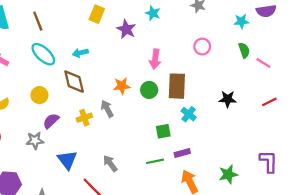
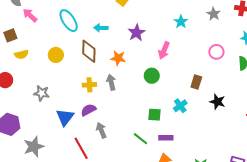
cyan star: (153, 13) -> (181, 22), moved
purple star: (126, 29) -> (137, 33), moved
pink circle: (202, 47) -> (216, 52), moved
orange star: (122, 86) -> (118, 58), moved
brown rectangle: (177, 86) -> (196, 82), moved, size x0.6
purple semicircle: (51, 121) -> (88, 110), moved
green line: (155, 161) -> (140, 139), turned 35

